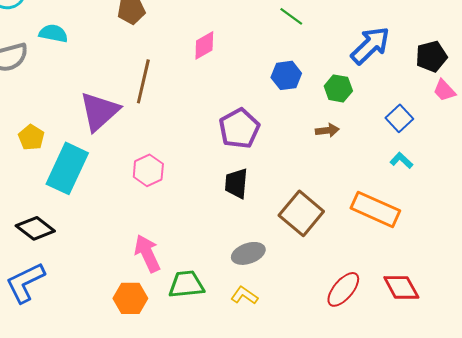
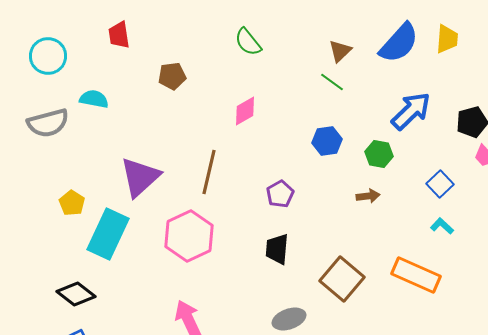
brown line: (143, 81) -> (209, 172), moved
purple pentagon: (239, 128) -> (280, 194), size x0.7
pink hexagon: (148, 170) -> (189, 236), size x1.6

